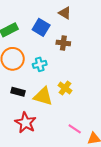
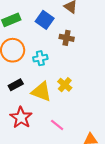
black rectangle: (18, 92) -> (16, 85), turned -48
pink line: (75, 129) -> (57, 125), moved

